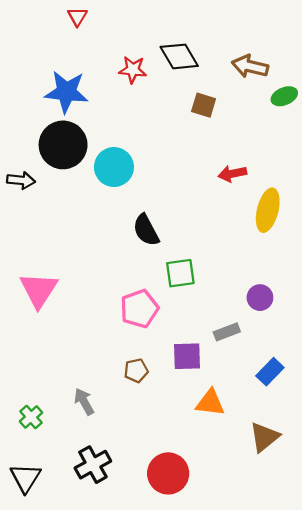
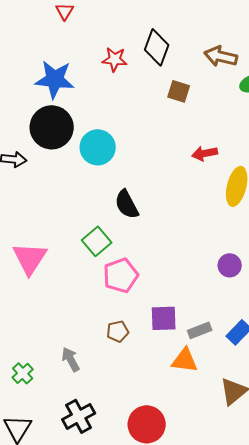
black diamond: (179, 56) -> (157, 47), turned 51
green square: (180, 273) -> (97, 241), moved, turned -32
gray rectangle: (227, 332) -> (200, 330), moved

